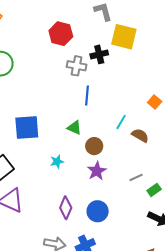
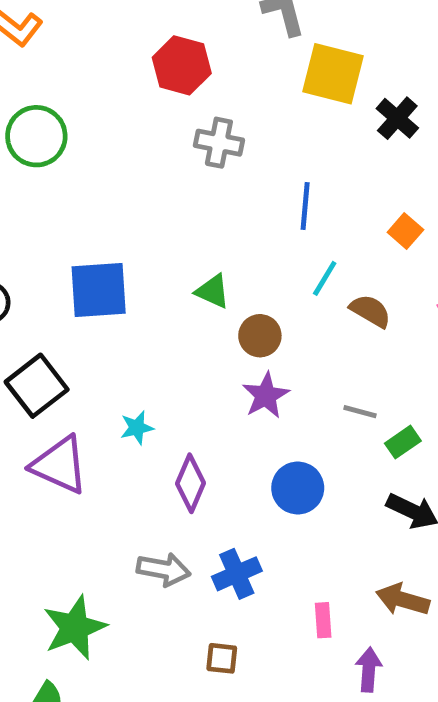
black cross: (99, 54) -> (397, 118), moved, turned -36
blue line: (87, 96) -> (305, 206), moved
cyan star: (57, 162) -> (137, 428), moved
gray line: (136, 177) -> (360, 412), turned 40
blue circle: (98, 211) -> (298, 488), moved

